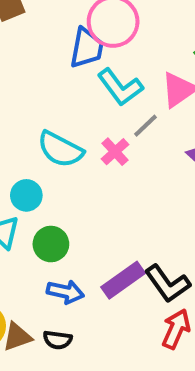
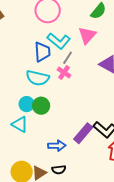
blue trapezoid: (87, 48) -> (42, 52), moved
gray line: (145, 126) -> (68, 58), moved
green circle: (51, 244) -> (41, 106), moved

